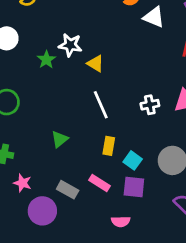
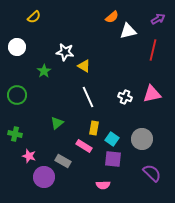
white triangle: (154, 17) -> (128, 31), turned -36
green star: (46, 60) -> (44, 71), moved
white cross: (150, 105) -> (125, 97), turned 32
pink rectangle: (99, 183) -> (84, 146), moved

